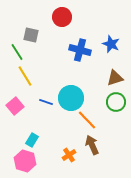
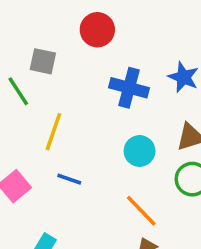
yellow line: (25, 76) -> (53, 132), moved, turned 50
cyan circle: (71, 98) -> (140, 151), moved, size x0.7

